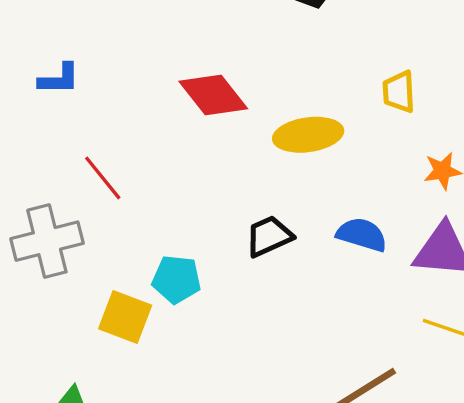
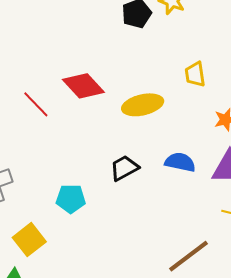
red line: (103, 178) -> (36, 104), moved
yellow square: (125, 317) -> (29, 240), moved, turned 36

